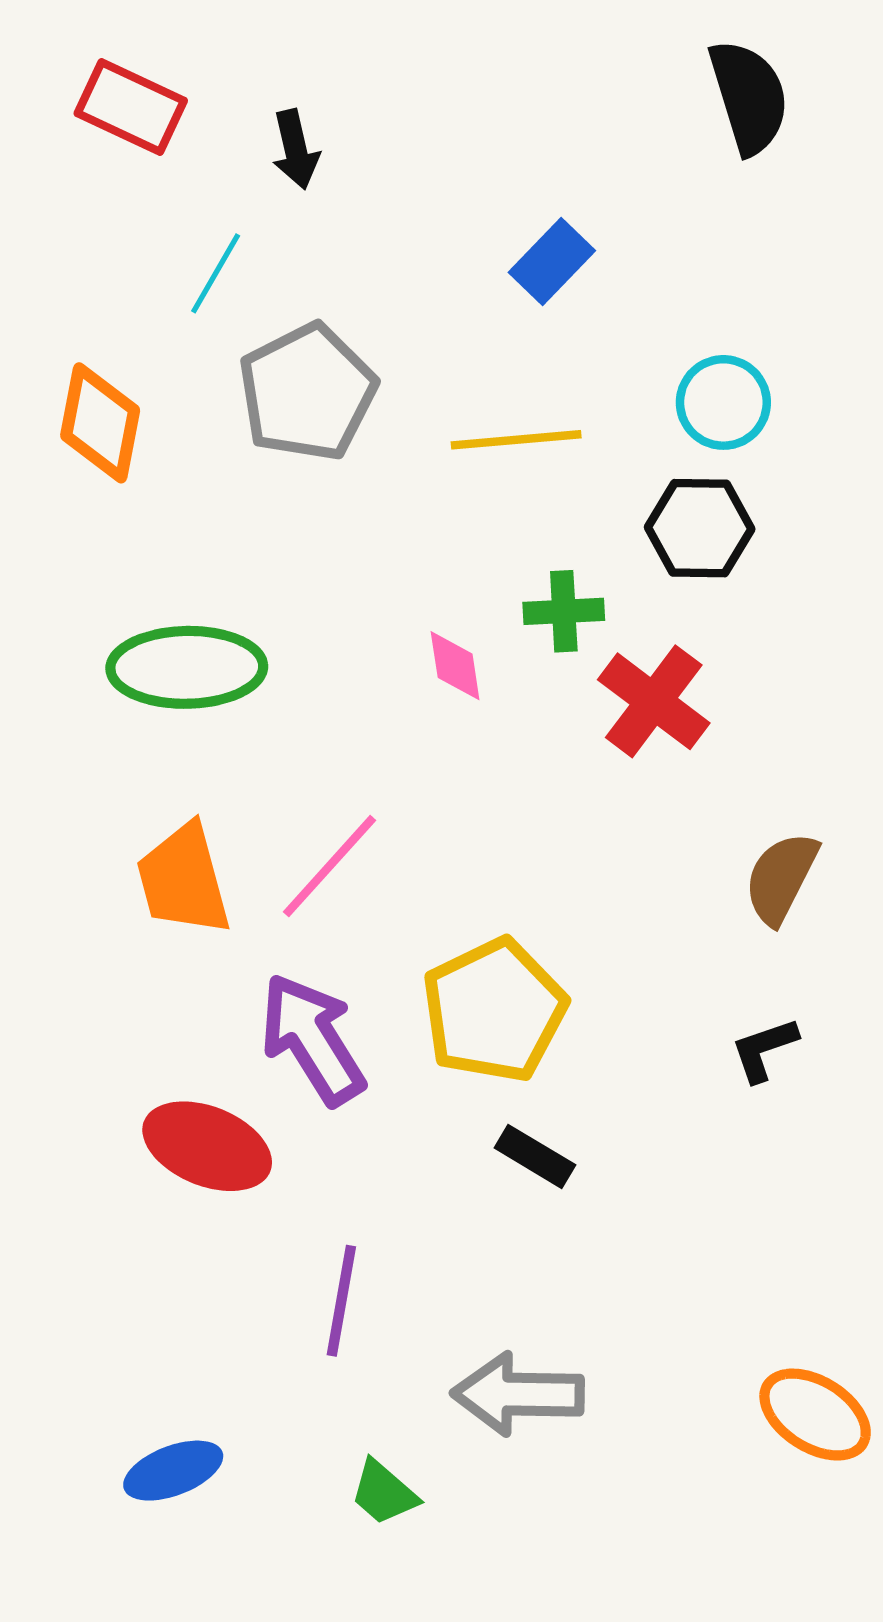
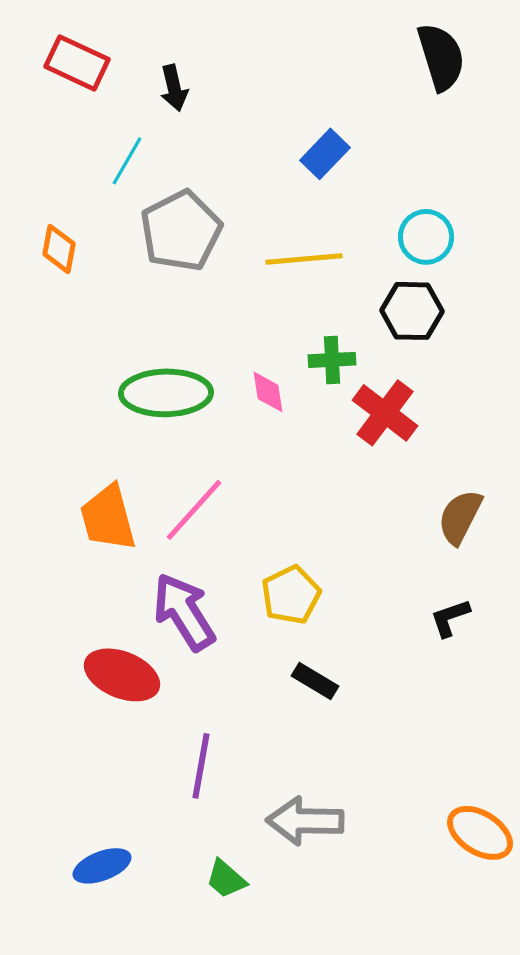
orange diamond: (100, 423) -> (59, 249), size x0.7
green ellipse: (187, 667) -> (166, 393), moved
yellow pentagon: (494, 1010) -> (291, 595), size x0.7

